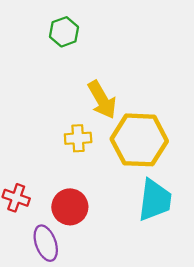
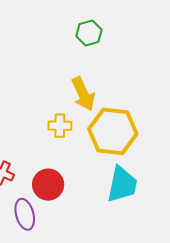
green hexagon: (64, 32) -> (89, 33), moved

